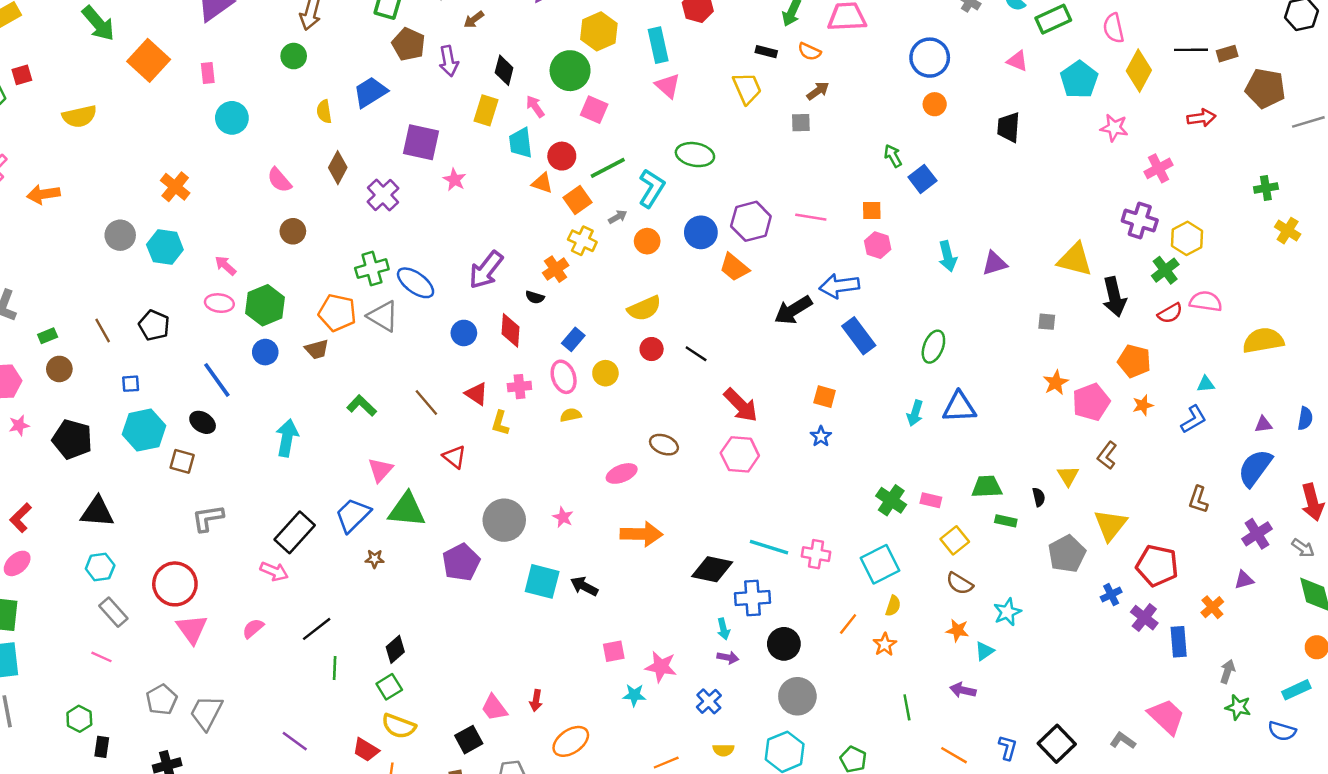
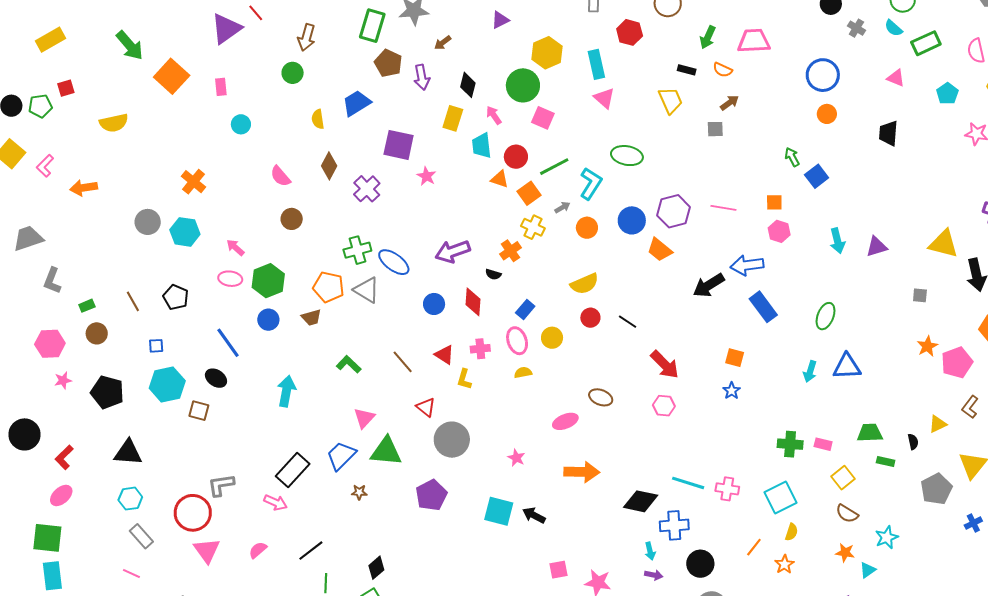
cyan pentagon: (1079, 80) -> (947, 94), size x0.7
cyan circle: (232, 118) -> (241, 124), size x0.7
purple arrow: (486, 270) -> (453, 251), turned 32
pink hexagon: (740, 454) -> (664, 406), size x0.7
yellow triangle: (1068, 476) -> (938, 424), turned 36
green cross: (891, 500) -> (790, 444), turned -30
gray L-shape: (208, 518) -> (221, 485), moved
gray circle: (504, 520) -> (452, 440), moved

